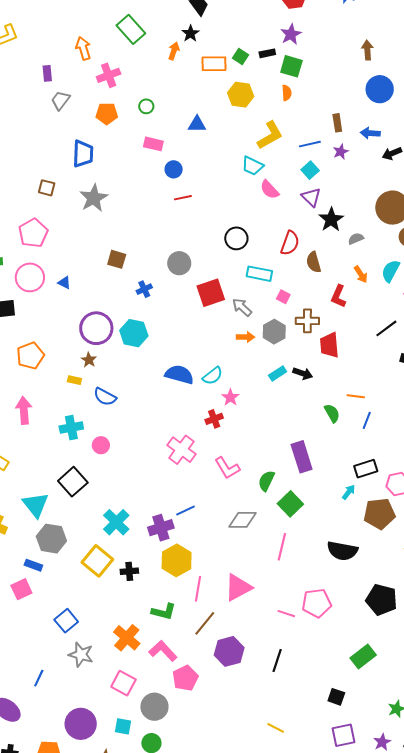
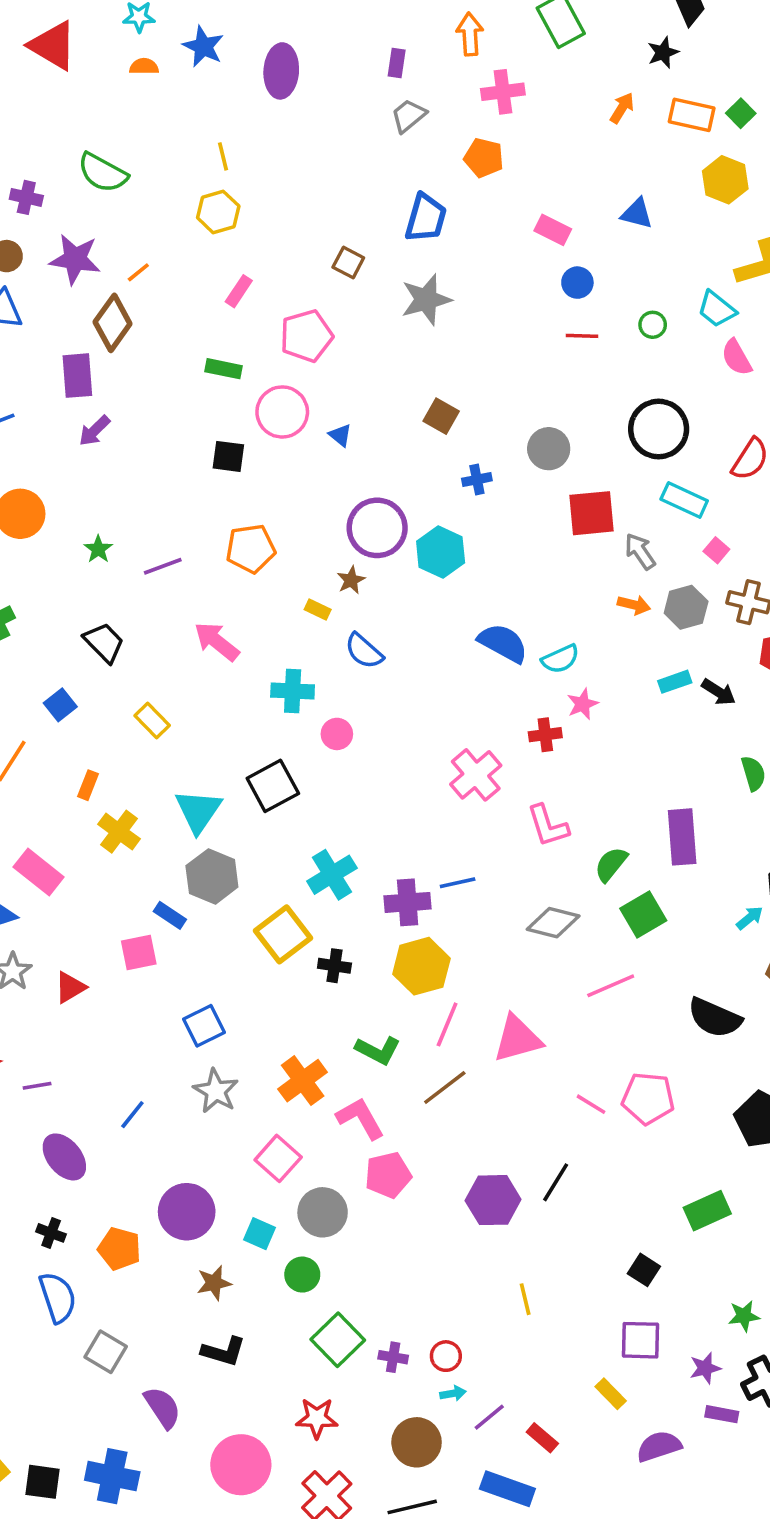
orange arrow: (174, 51) -> (622, 108), moved
green circle: (146, 106) -> (653, 325), moved
black circle: (236, 238) -> (659, 429), size x1.4
pink arrow: (24, 410) -> (217, 641), turned -60
pink line: (282, 547) -> (611, 986), turned 40
purple hexagon: (229, 651) -> (493, 1200), moved
yellow line: (276, 728) -> (525, 1299), turned 36

